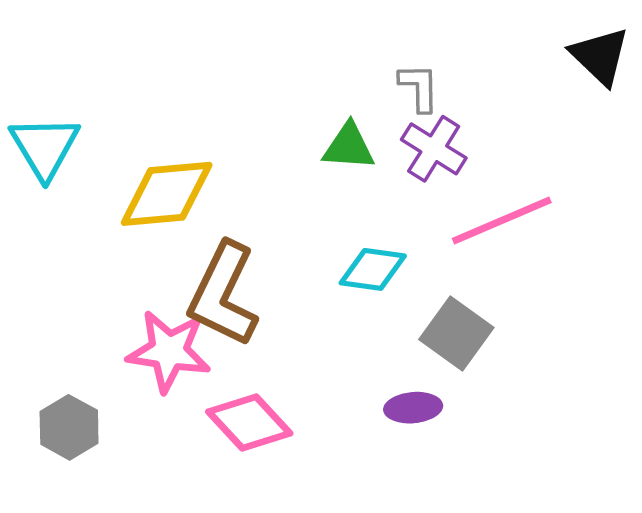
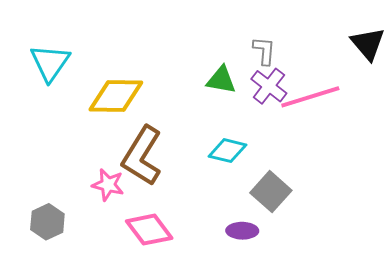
pink line: (502, 221) -> (310, 97), moved
pink star: (169, 351) -> (108, 185), size x0.7

